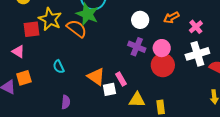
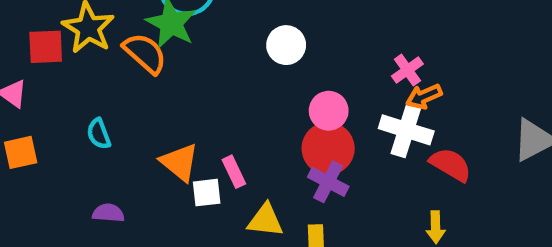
orange arrow: (171, 18) -> (424, 97), moved
purple cross: (137, 47) -> (328, 182), moved
white cross: (197, 54) -> (406, 130), turned 30
purple semicircle: (66, 102) -> (108, 213), turned -96

